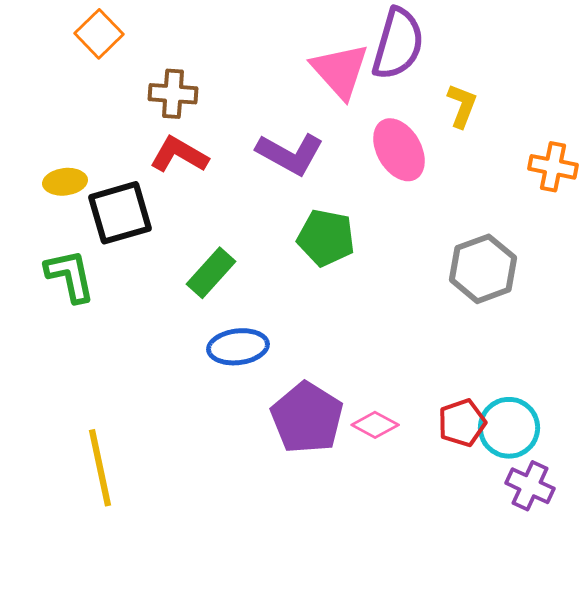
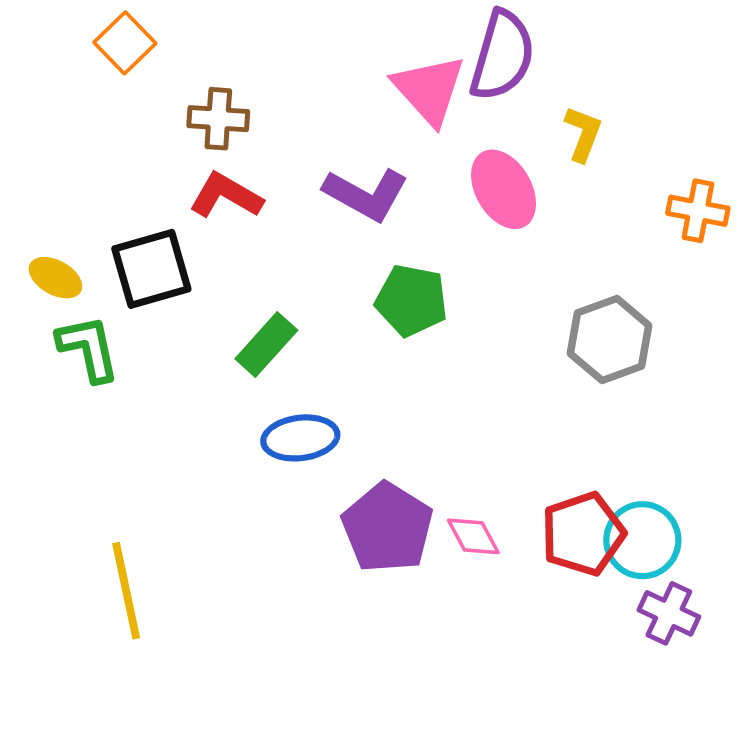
yellow ellipse: (65, 182) -> (55, 278), moved, turned 36
red pentagon: (462, 423) -> (583, 534), size x1.4
pink diamond: (375, 425) -> (473, 536), turned 33

